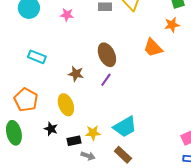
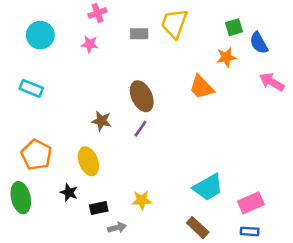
cyan rectangle: (37, 57) -> (31, 88), moved
cyan trapezoid: (125, 127) -> (208, 187), moved
yellow star: (93, 133) -> (142, 200), moved
brown rectangle: (123, 155) -> (198, 228), moved
gray arrow: (88, 156) -> (117, 228), turned -32

